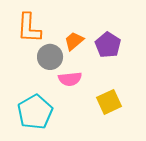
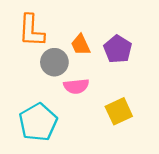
orange trapezoid: (74, 41) -> (81, 45), turned -75

